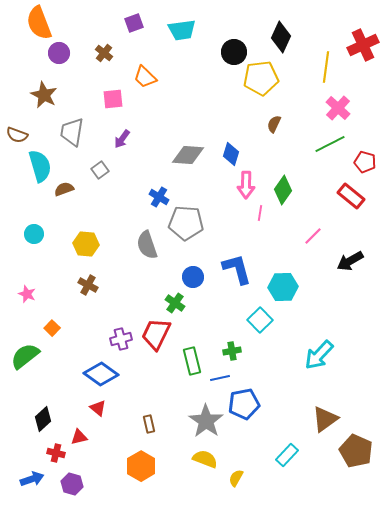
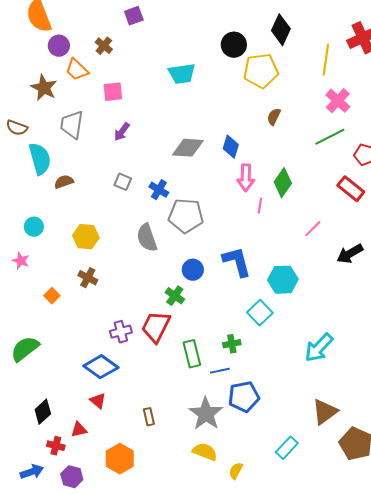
cyan trapezoid: (182, 30) -> (182, 74), moved
orange trapezoid: (145, 77) -> (77, 70), moved
gray square: (100, 170) -> (123, 182), moved, turned -30
pink star: (27, 294) -> (21, 261), moved
orange square: (52, 328) -> (52, 296), moved
orange hexagon: (141, 466) -> (120, 459), moved

